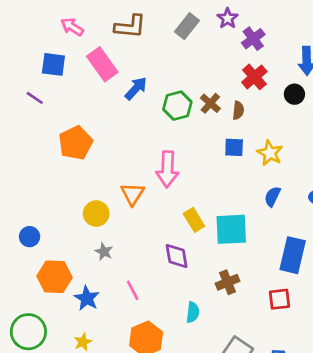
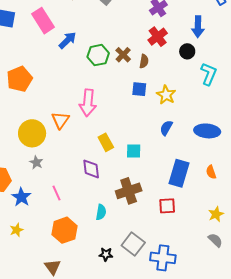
yellow circle: (96, 214) -> (32, 133), size x1.4
cyan square: (231, 229) -> (134, 151), size x0.6
brown cross: (227, 282) -> (129, 191), size x1.4

